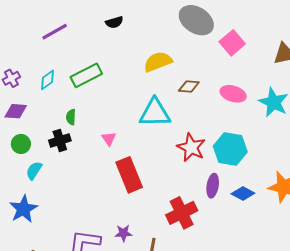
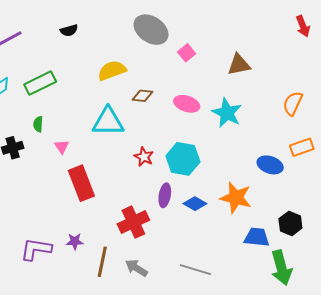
pink square: (232, 43) -> (187, 53), size x0.7
green semicircle: (71, 117) -> (38, 124), moved
red star: (191, 147) -> (144, 157), size x0.7

